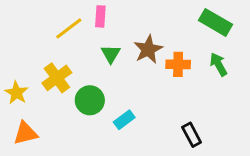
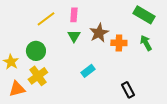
pink rectangle: (100, 16) -> (74, 15), moved
yellow cross: (57, 78) -> (38, 76), moved
green circle: (90, 100) -> (36, 51), moved
cyan rectangle: (124, 120) -> (88, 71), moved

